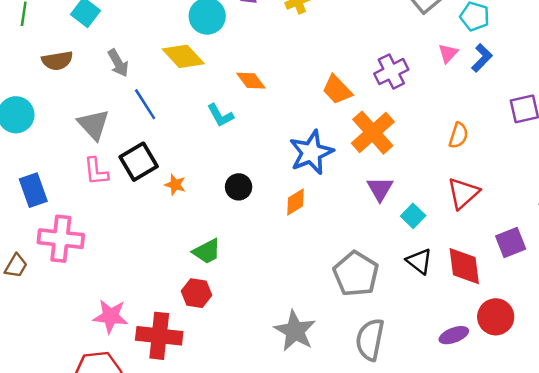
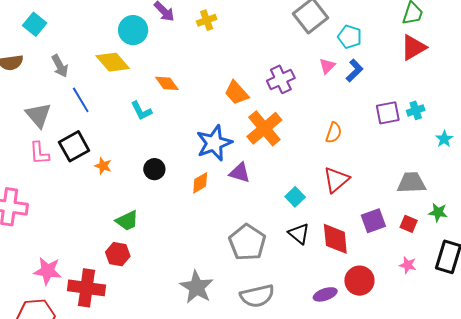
purple triangle: (380, 189) -> (240, 173), moved, turned -45
gray semicircle: (370, 340) -> (257, 296), turned -116

